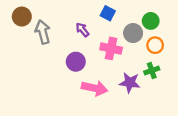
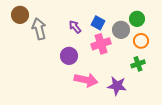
blue square: (108, 13) -> (98, 23), moved
pink cross: (111, 48) -> (101, 44), turned -30
purple star: (130, 83) -> (117, 86), moved

